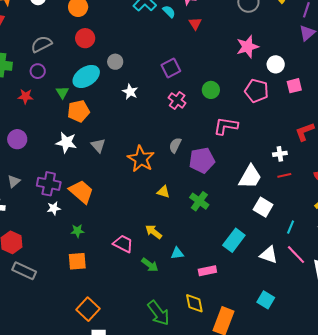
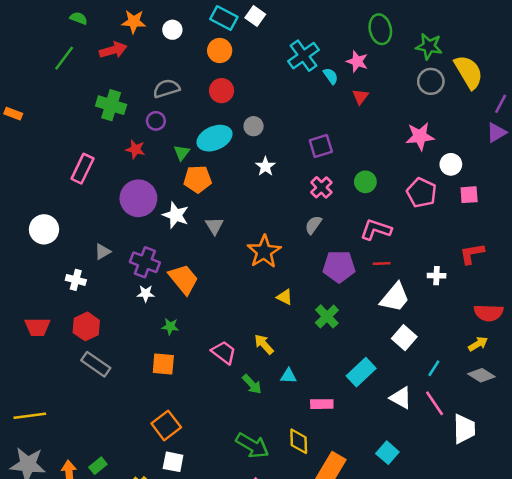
purple circle: (17, 139) -> (138, 198), moved, size x1.5
gray semicircle: (175, 145) -> (313, 225), moved
red line: (284, 175) -> (382, 263), moved
green arrow: (159, 313) -> (252, 446), turned -32

